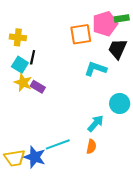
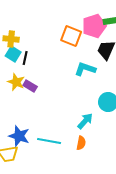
orange square: (81, 34) -> (71, 36), turned 30
cyan square: (20, 65) -> (13, 54), moved
cyan line: (58, 144) -> (49, 141), turned 30
blue star: (35, 157) -> (19, 136), moved

